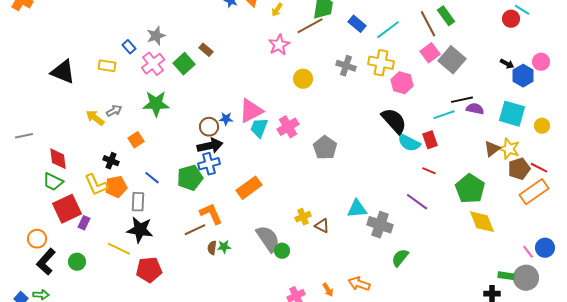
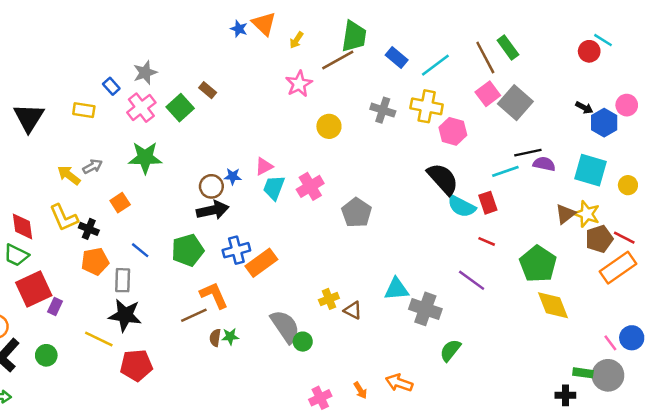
black triangle: (63, 72) -> (29, 118), turned 40
pink triangle: (251, 111) -> (264, 166), size x0.6
blue cross: (209, 164) -> (236, 250), moved
yellow L-shape: (96, 185) -> (64, 218), moved

